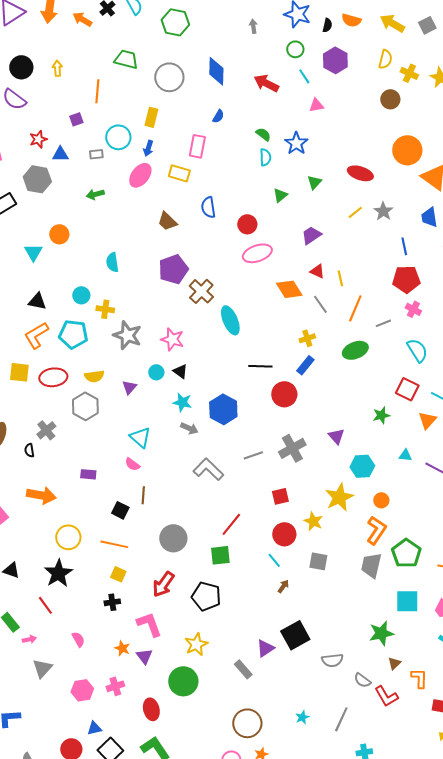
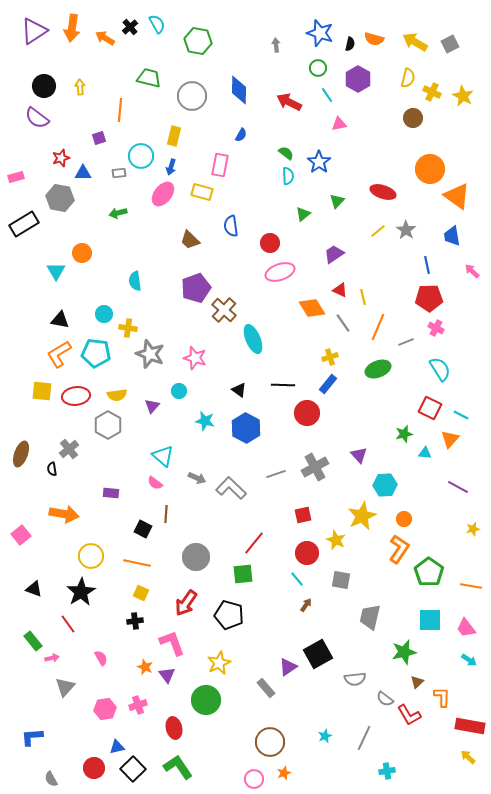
black triangle: (180, 371) -> (239, 390), moved
gray arrow: (189, 428) -> (197, 478), moved
cyan triangle: (405, 455) -> (425, 453), moved
gray trapezoid: (371, 565) -> (370, 617), moved

